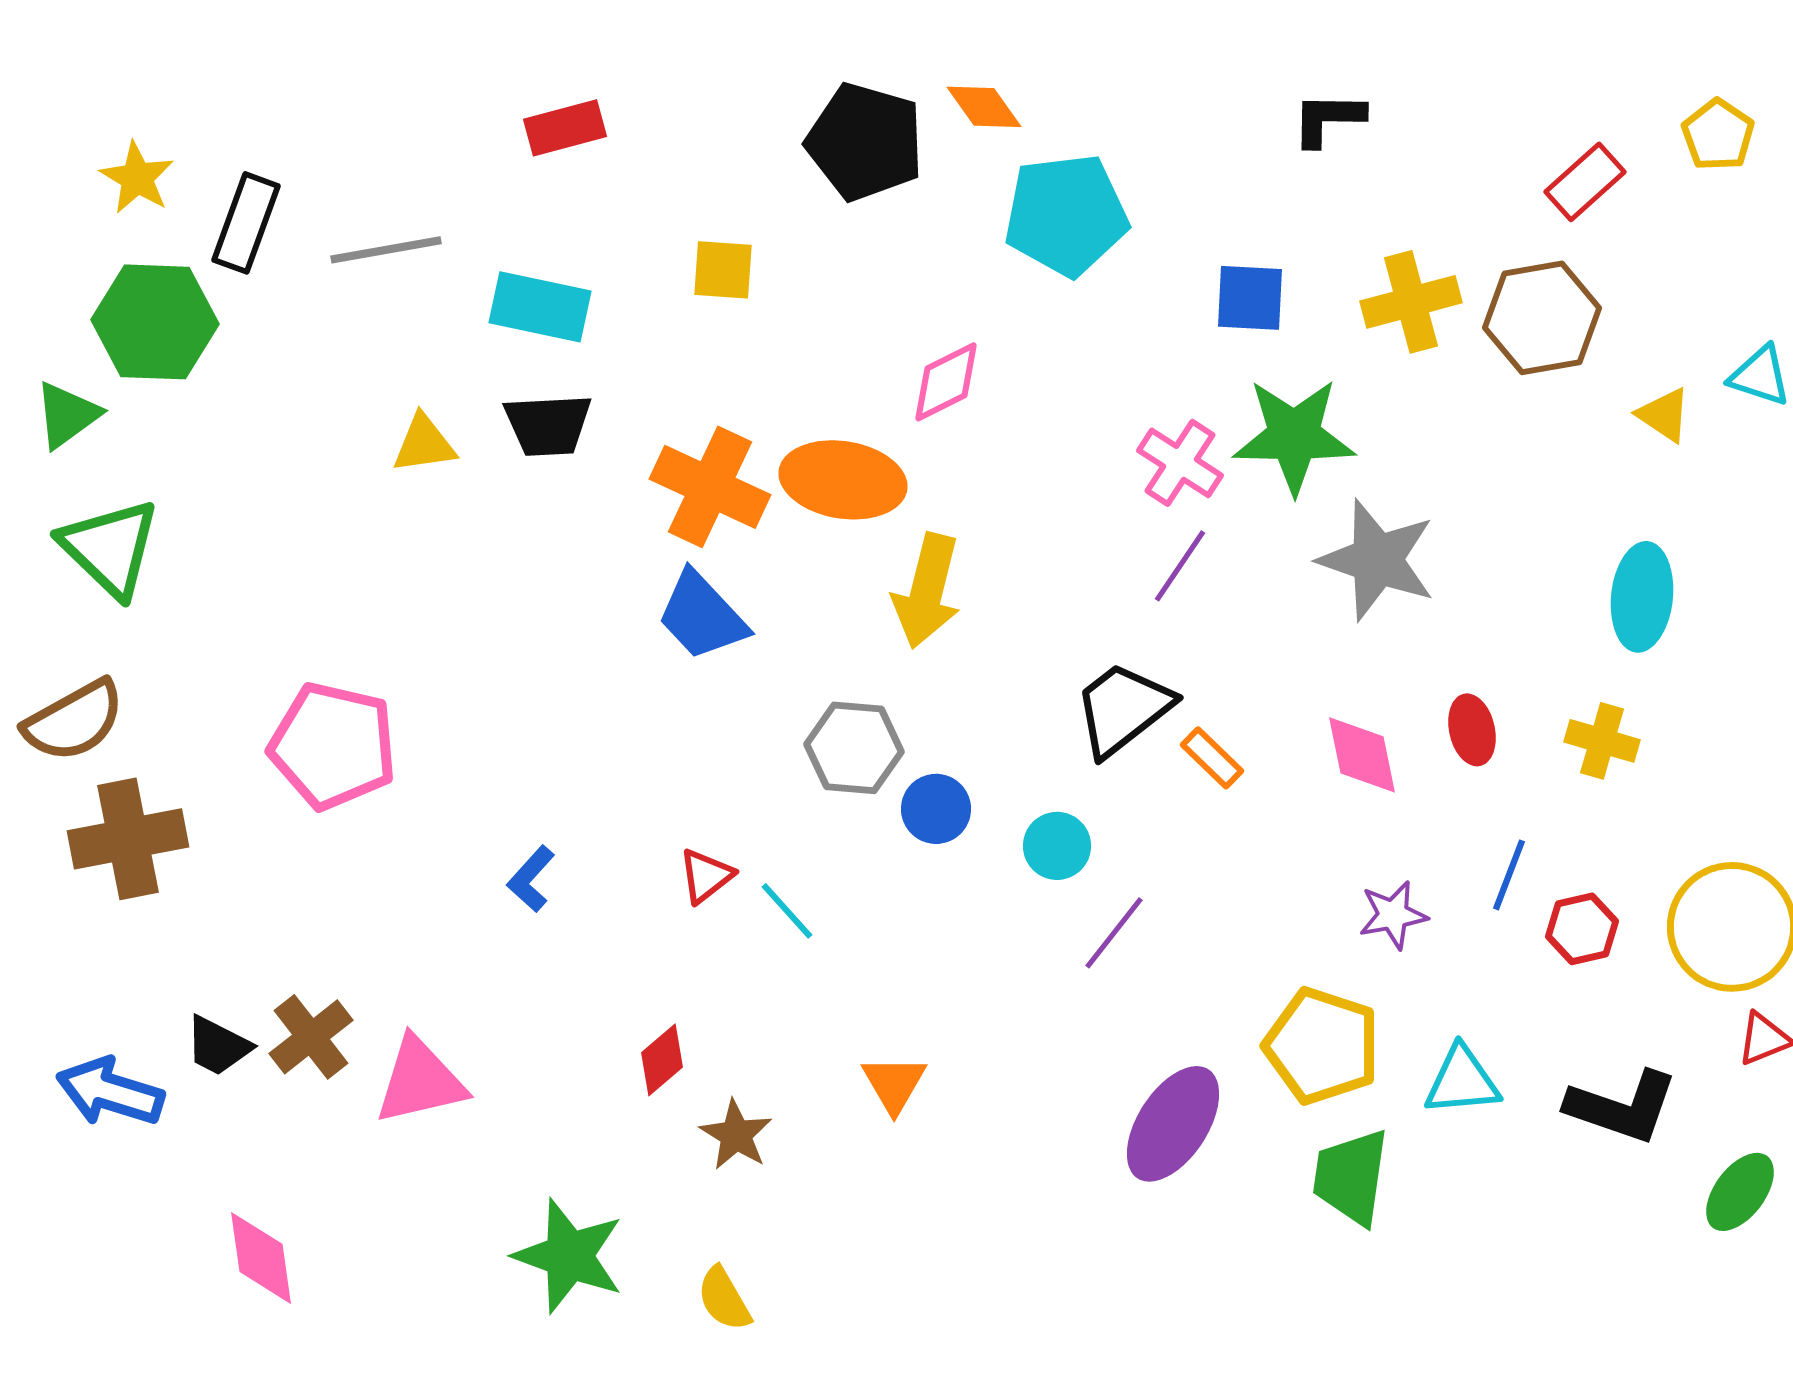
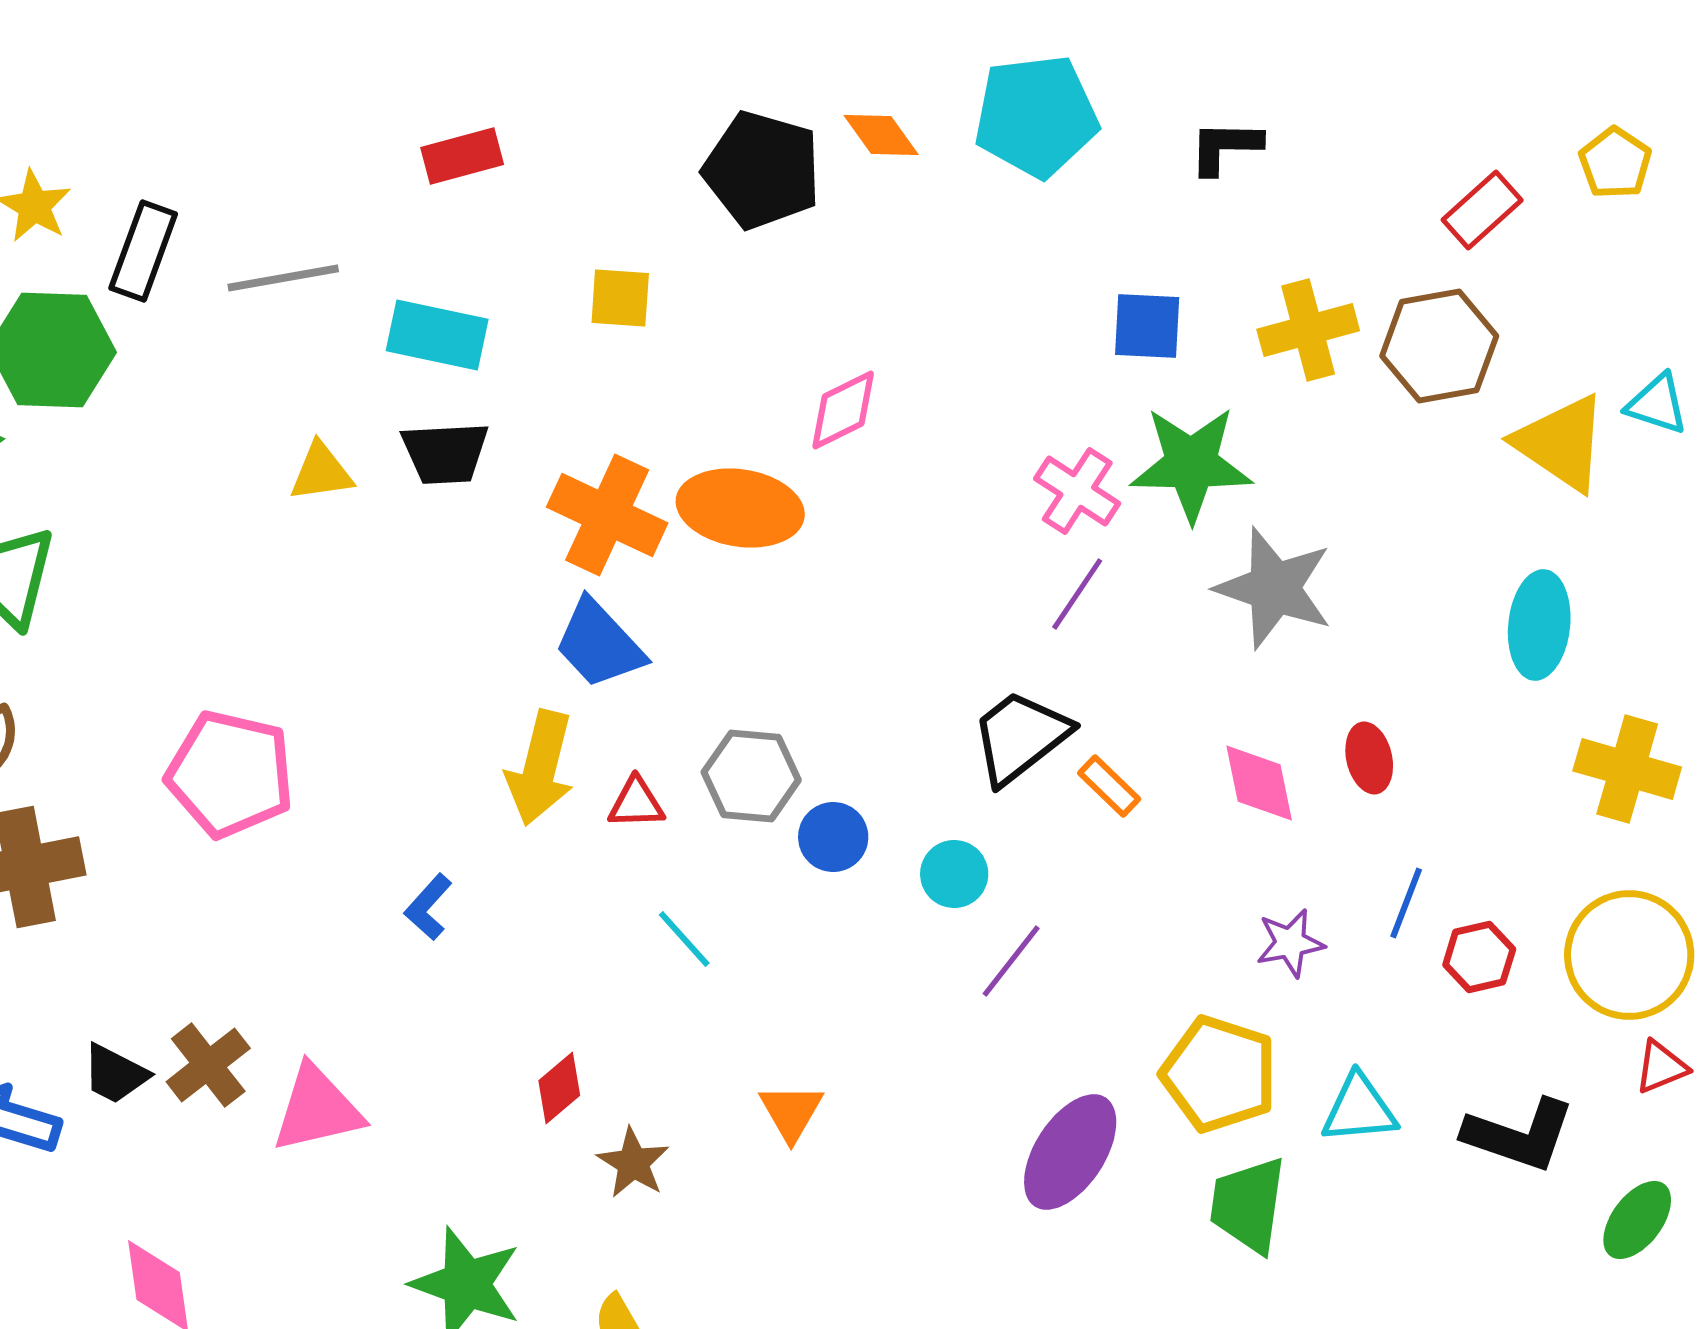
cyan pentagon: (1066, 215) -> (1036, 116), moved
yellow triangle: (1664, 415) -> (1561, 443), size x1.8
yellow arrow: (927, 591) -> (540, 768), moved
yellow cross: (1602, 741) -> (1627, 769), moved, size x1.4
red triangle: (706, 876) -> (636, 803), moved, turned 36

